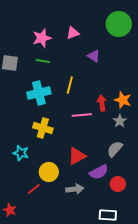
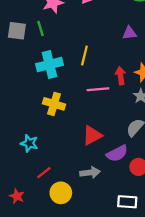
purple triangle: (94, 56) -> (129, 33), moved, turned -40
green line: (43, 61) -> (41, 28), moved, turned 64
cyan star: (21, 153) -> (29, 143), moved
yellow circle: (49, 172) -> (61, 193), moved

